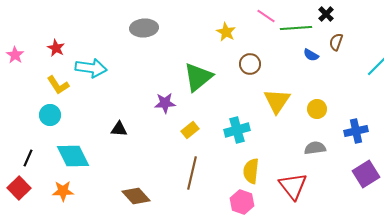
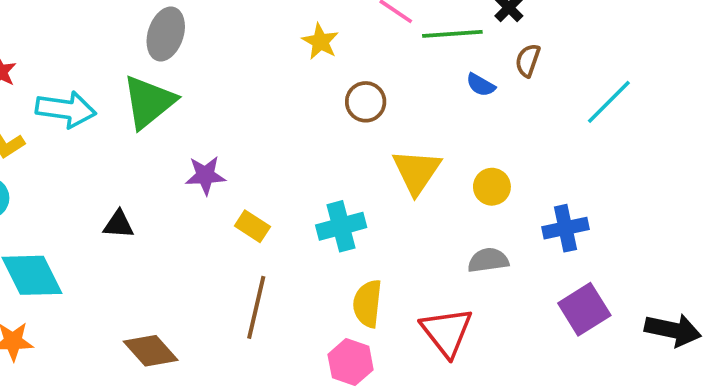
gray ellipse: (144, 28) -> (166, 34), turned -68
green triangle: (198, 77) -> (149, 102), moved
yellow rectangle: (190, 130) -> (252, 226), turned 72

